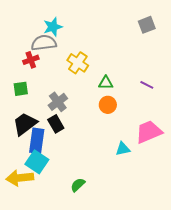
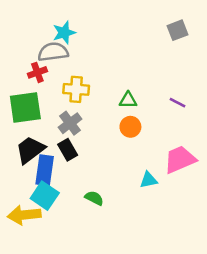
yellow cross: (78, 63) -> (76, 89), moved, turned -30
green square: (21, 89) -> (25, 107), size x1.8
green semicircle: (78, 185) -> (94, 198), moved, turned 70

